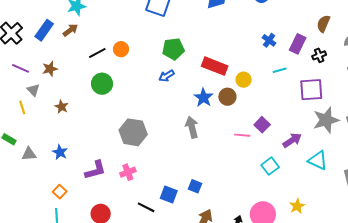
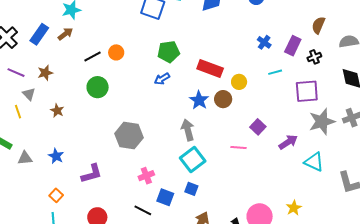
pink line: (242, 135) -> (238, 148), moved
cyan square: (270, 166) -> (193, 160), moved, size x1.4
pink cross: (128, 172) -> (146, 176), moved

